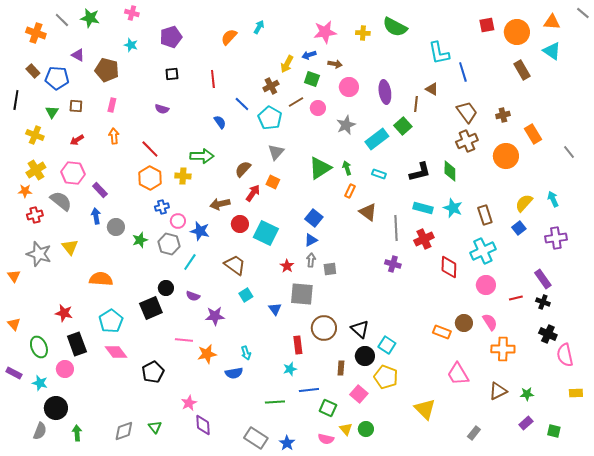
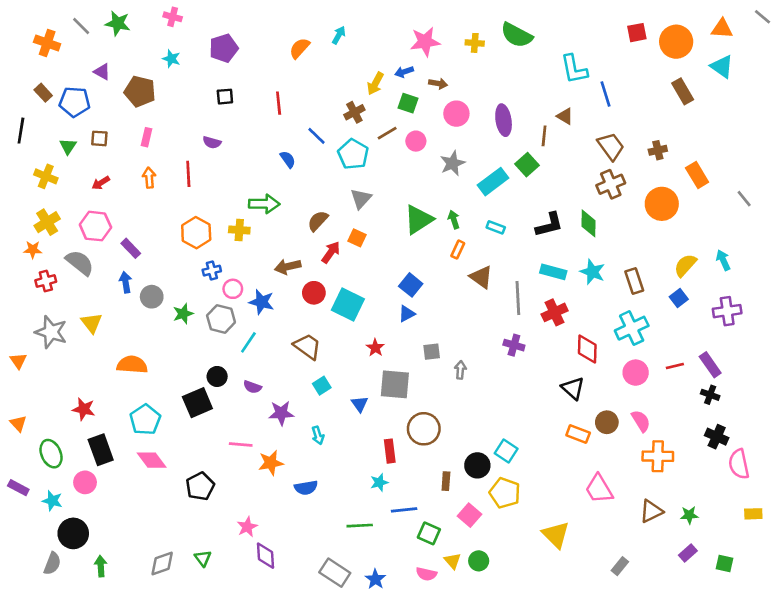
red line: (150, 149) -> (188, 174), moved, turned 42
gray arrow: (311, 260) -> (460, 370), moved
red line: (516, 298) -> (675, 366), moved
black triangle: (360, 329) -> (573, 388), moved
cyan arrow: (246, 353) -> (318, 435), moved

